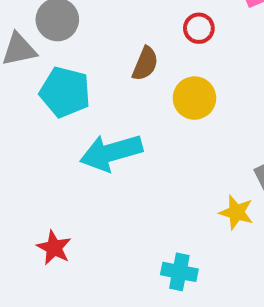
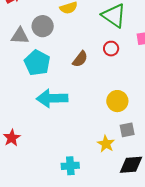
yellow circle: (194, 98) -> (117, 101), moved
cyan cross: (179, 272) -> (70, 166), turned -30

